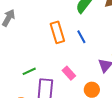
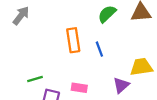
pink rectangle: (69, 73) -> (79, 88), turned -48

